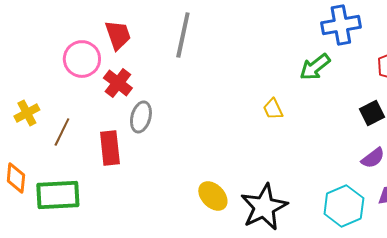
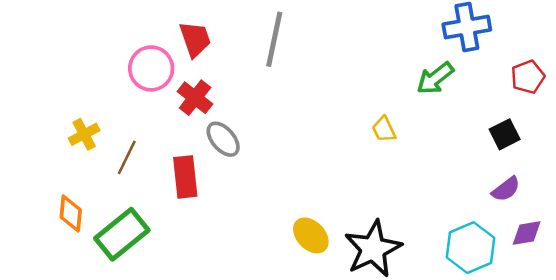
gray ellipse: (141, 117) -> (223, 139), turned -56
green rectangle: (58, 195) -> (122, 234), turned -36

